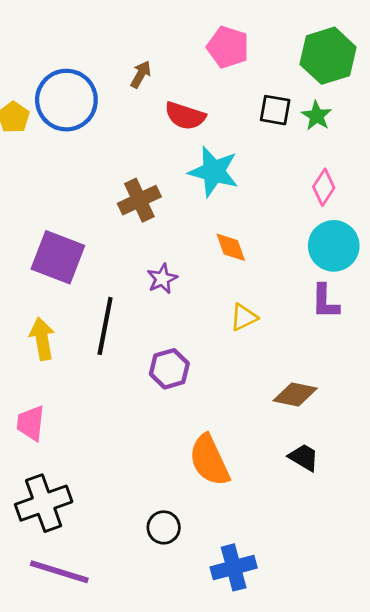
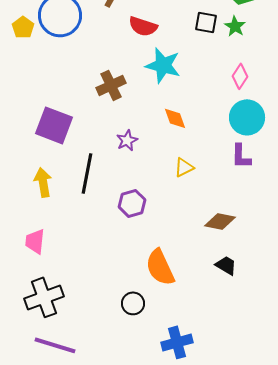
black circle: (164, 527) -> (133, 303), moved

